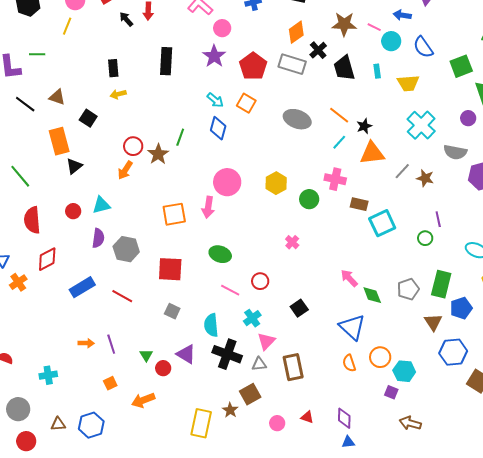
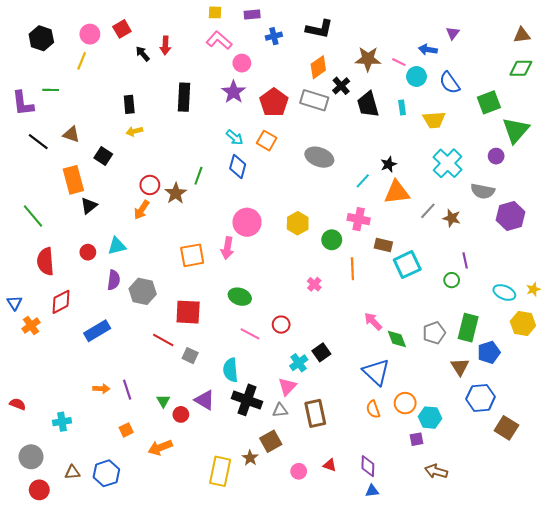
orange line: (339, 115) -> (352, 269), moved, turned 50
red line: (122, 296) -> (163, 340), moved
cyan cross: (252, 318) -> (299, 363), moved
purple square: (391, 392) -> (416, 439), turned -32

